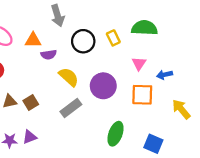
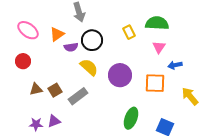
orange triangle: (33, 40) -> (57, 34), turned -35
black circle: (83, 41) -> (92, 40), moved
pink triangle: (139, 64) -> (159, 47), moved
gray rectangle: (71, 108) -> (78, 96), moved

